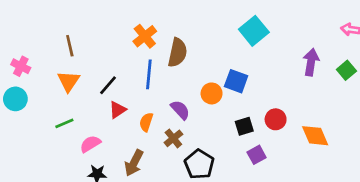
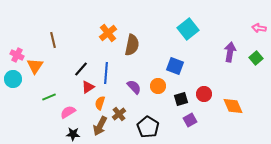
blue line: (149, 74) -> (106, 73), moved
orange triangle: (69, 81) -> (35, 66), moved
orange circle: (212, 93) -> (158, 86), moved
orange semicircle: (146, 122) -> (100, 103), moved
brown cross: (173, 138) -> (119, 114), moved

